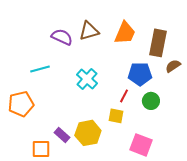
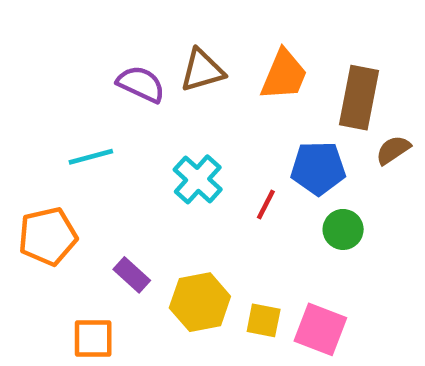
red line: (124, 96) -> (266, 204), moved
yellow square: (116, 116) -> (264, 320), moved
purple rectangle: (62, 135) -> (132, 275), moved

